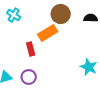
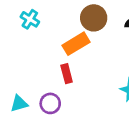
red rectangle: (31, 49) -> (67, 74), moved

